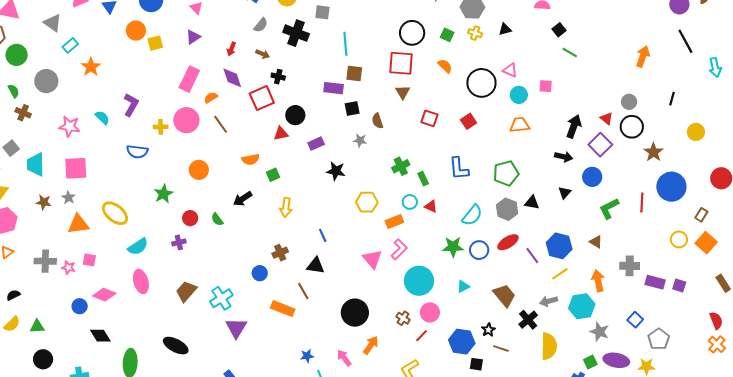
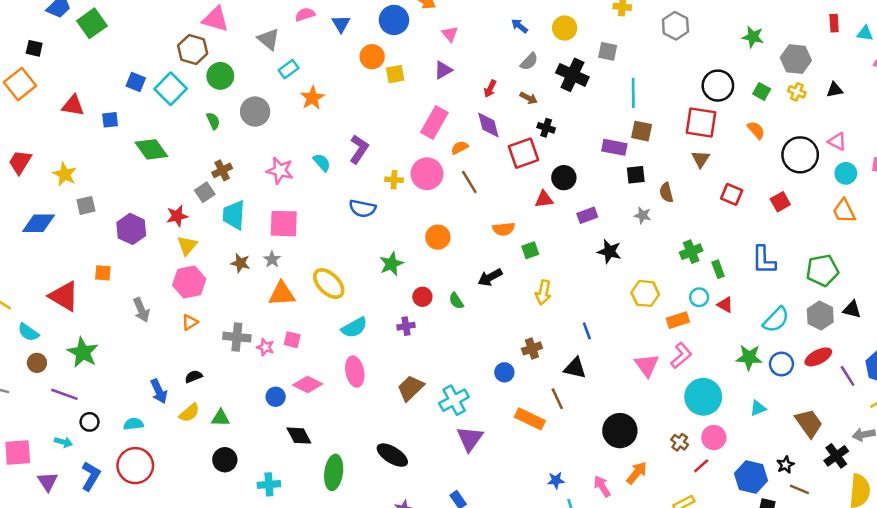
brown cross: (23, 113) -> (222, 170), moved, turned 35
orange trapezoid: (520, 125) -> (844, 211), turned -115

